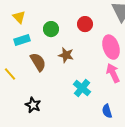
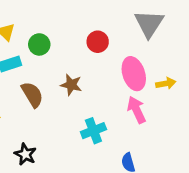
green circle: (51, 29) -> (39, 44), moved
cyan cross: (82, 88) -> (93, 131), turned 30

